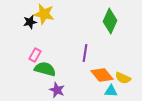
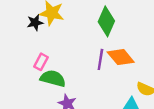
green diamond: (110, 21) -> (106, 21), moved
orange diamond: (102, 75) -> (121, 57), moved

